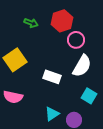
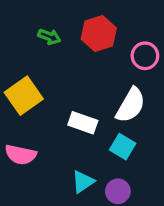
pink circle: (76, 40) -> (145, 56), moved
cyan square: (89, 96) -> (123, 147), moved

